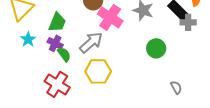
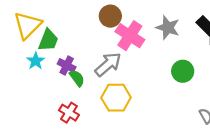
green trapezoid: (57, 22) -> (48, 40), moved
red cross: (57, 84) -> (69, 113), size x0.7

